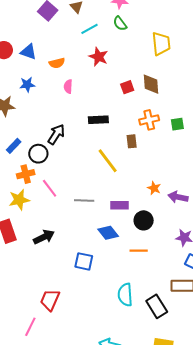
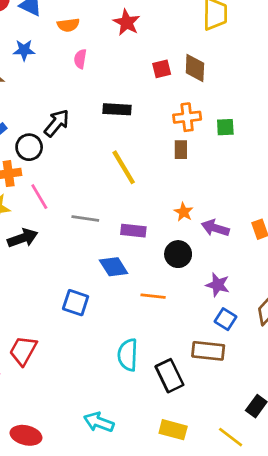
brown rectangle: (132, 141) -> (181, 150), moved
black circle: (144, 220) -> (178, 254), moved
black arrow: (44, 237) -> (23, 238), moved

